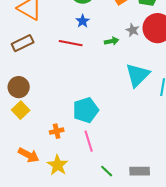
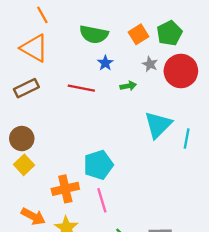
blue star: (83, 21) -> (105, 63), moved
gray star: (133, 30) -> (150, 64), moved
orange cross: (57, 131) -> (65, 189), size x1.6

